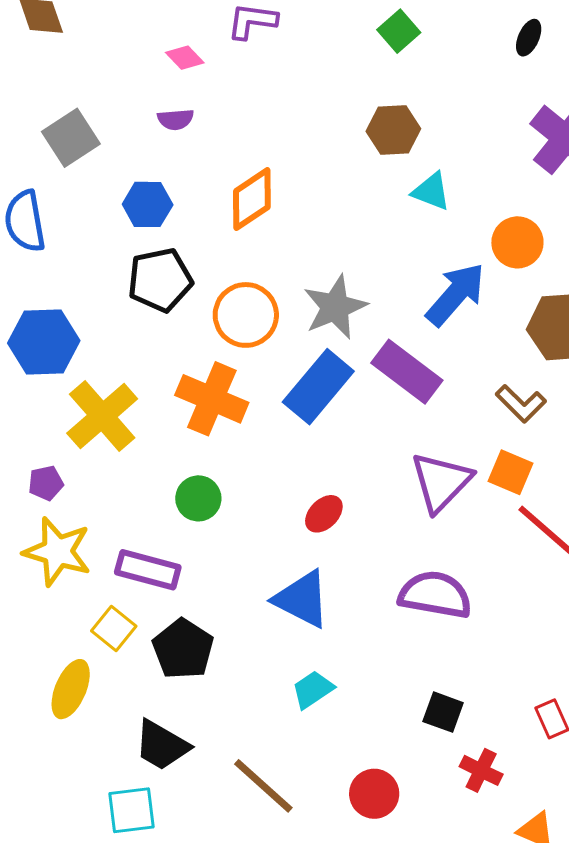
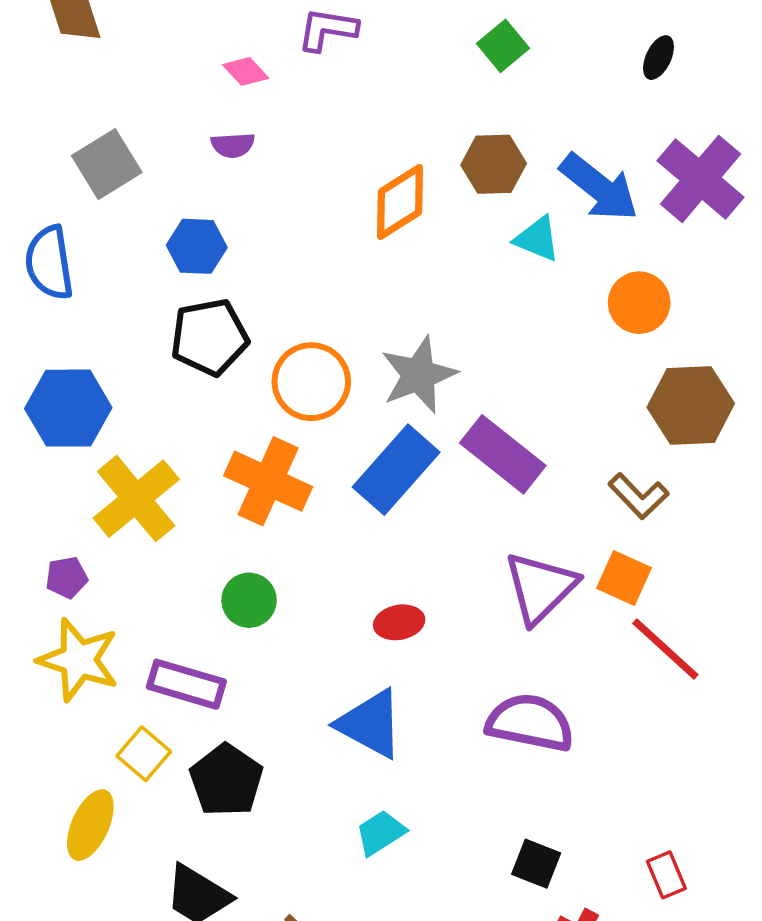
orange diamond: (252, 199) -> (400, 202), moved
blue arrow: (456, 294) -> (599, 187), moved, turned 86
red ellipse: (324, 514) -> (399, 622), turned 33

